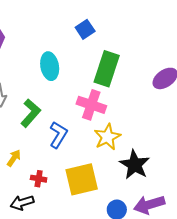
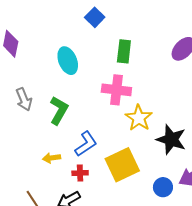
green rectangle: (107, 69) -> (124, 51), size x0.7
blue L-shape: (58, 135) -> (86, 144), moved, turned 36
yellow arrow: (14, 158) -> (52, 158), turned -120

